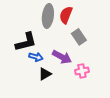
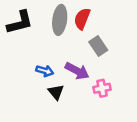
black L-shape: (26, 42) -> (20, 22), moved
black triangle: (45, 74) -> (56, 92), turned -40

